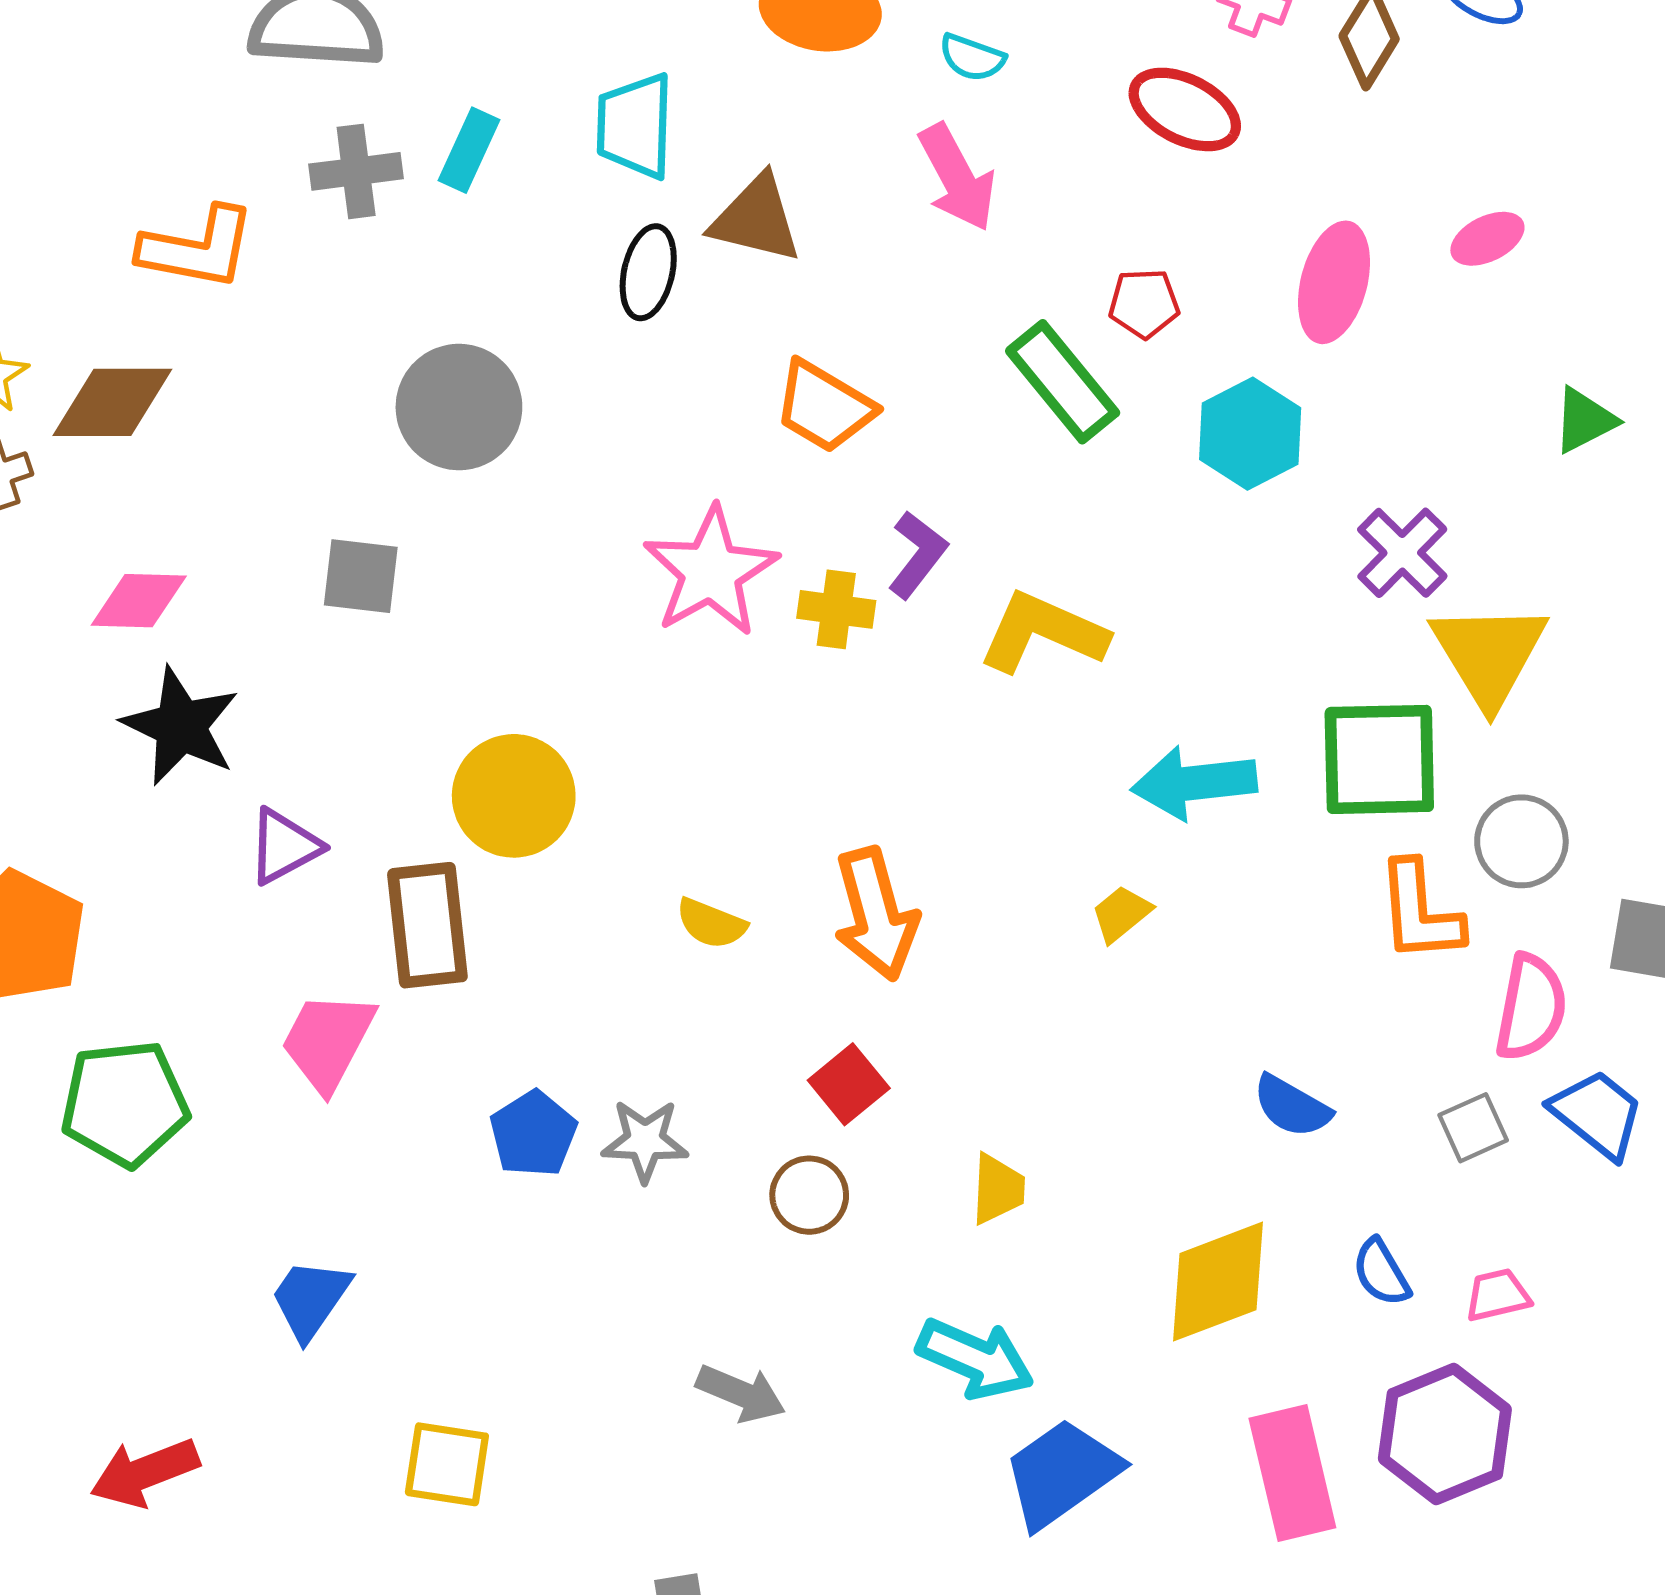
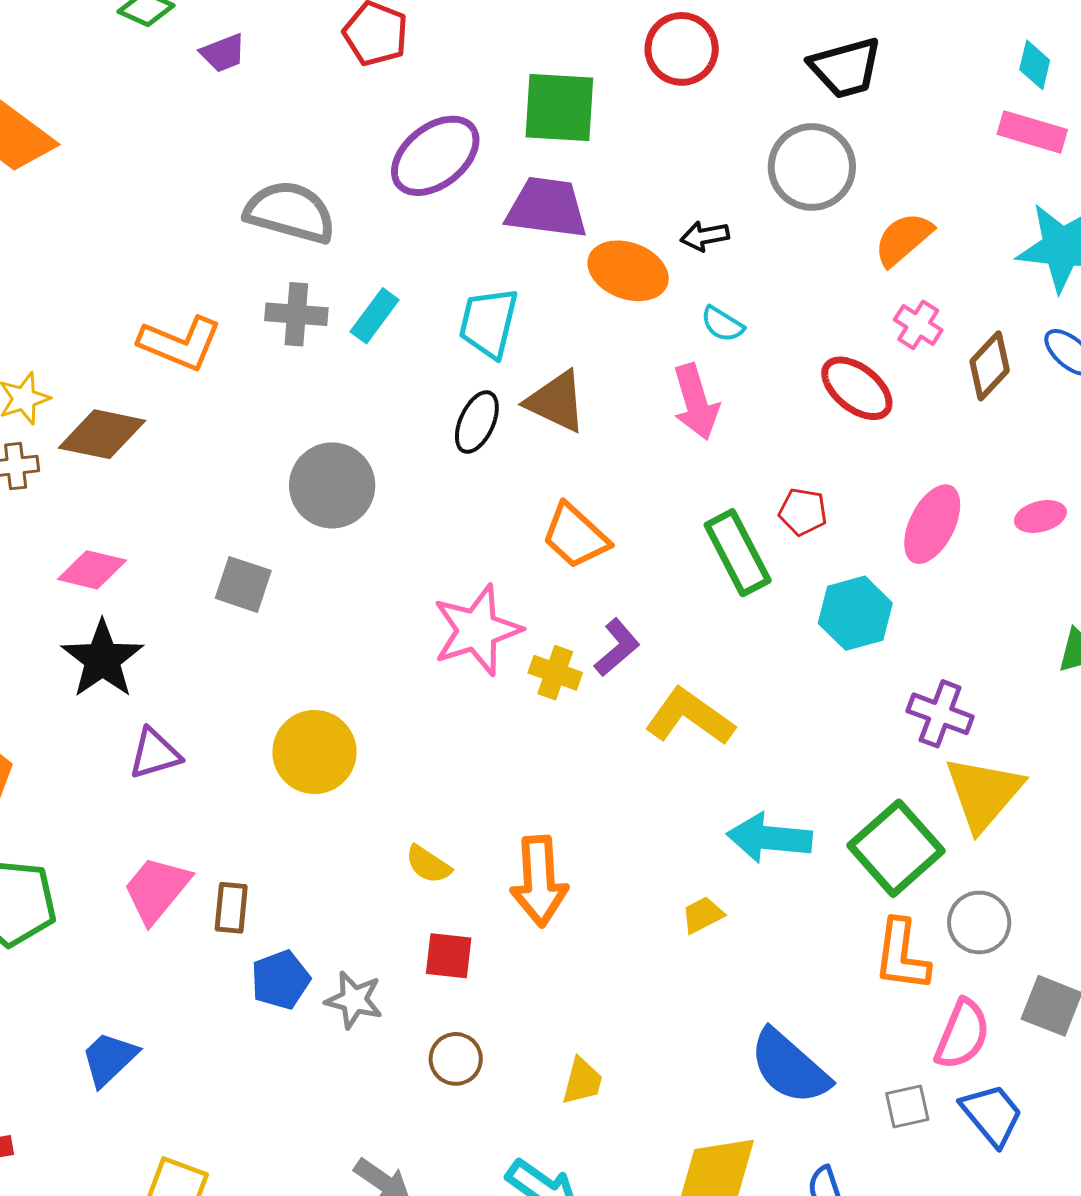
purple cross: (1402, 553) -> (940, 714), turned -36
green square: (1379, 759) -> (896, 848), turned 38
brown rectangle: (427, 925) -> (231, 908), moved, size x0.6
red square: (849, 1084) -> (449, 956), moved, turned 34
blue semicircle: (1292, 1106) -> (789, 1067), size x1.6

